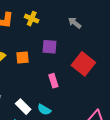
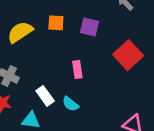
orange square: (22, 58) -> (56, 23), moved
pink rectangle: (53, 81) -> (77, 70), moved

